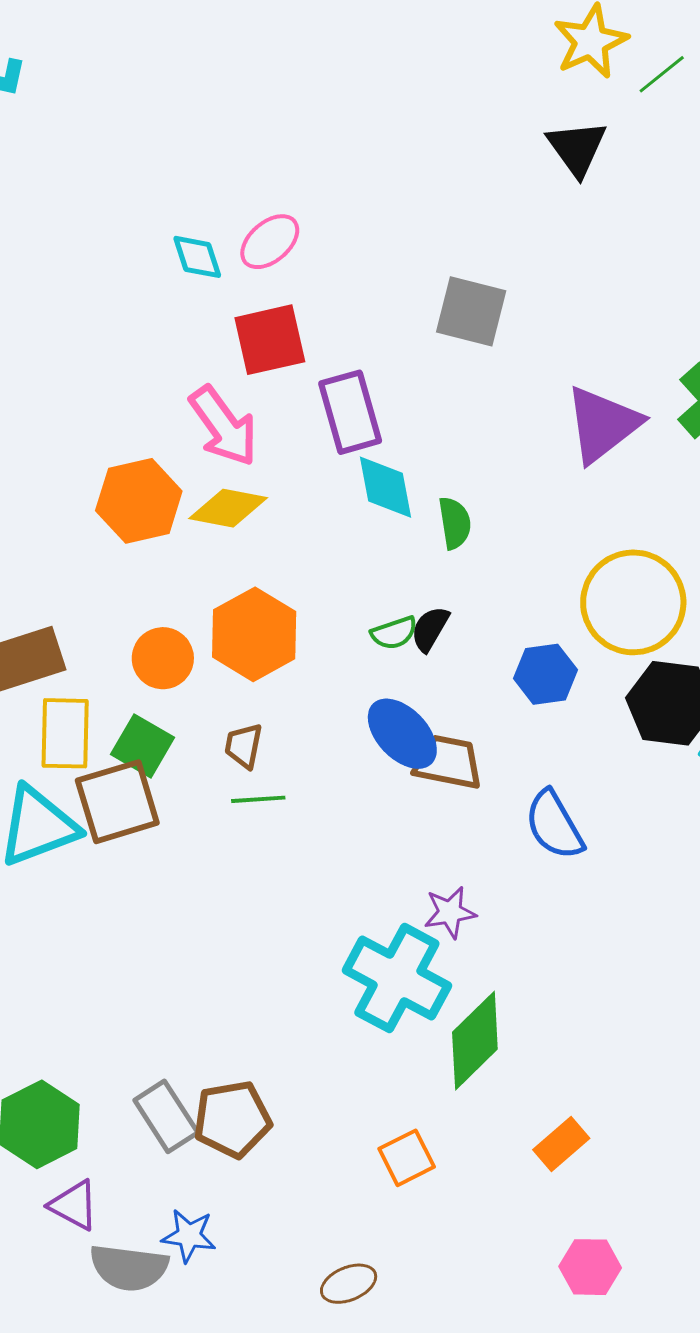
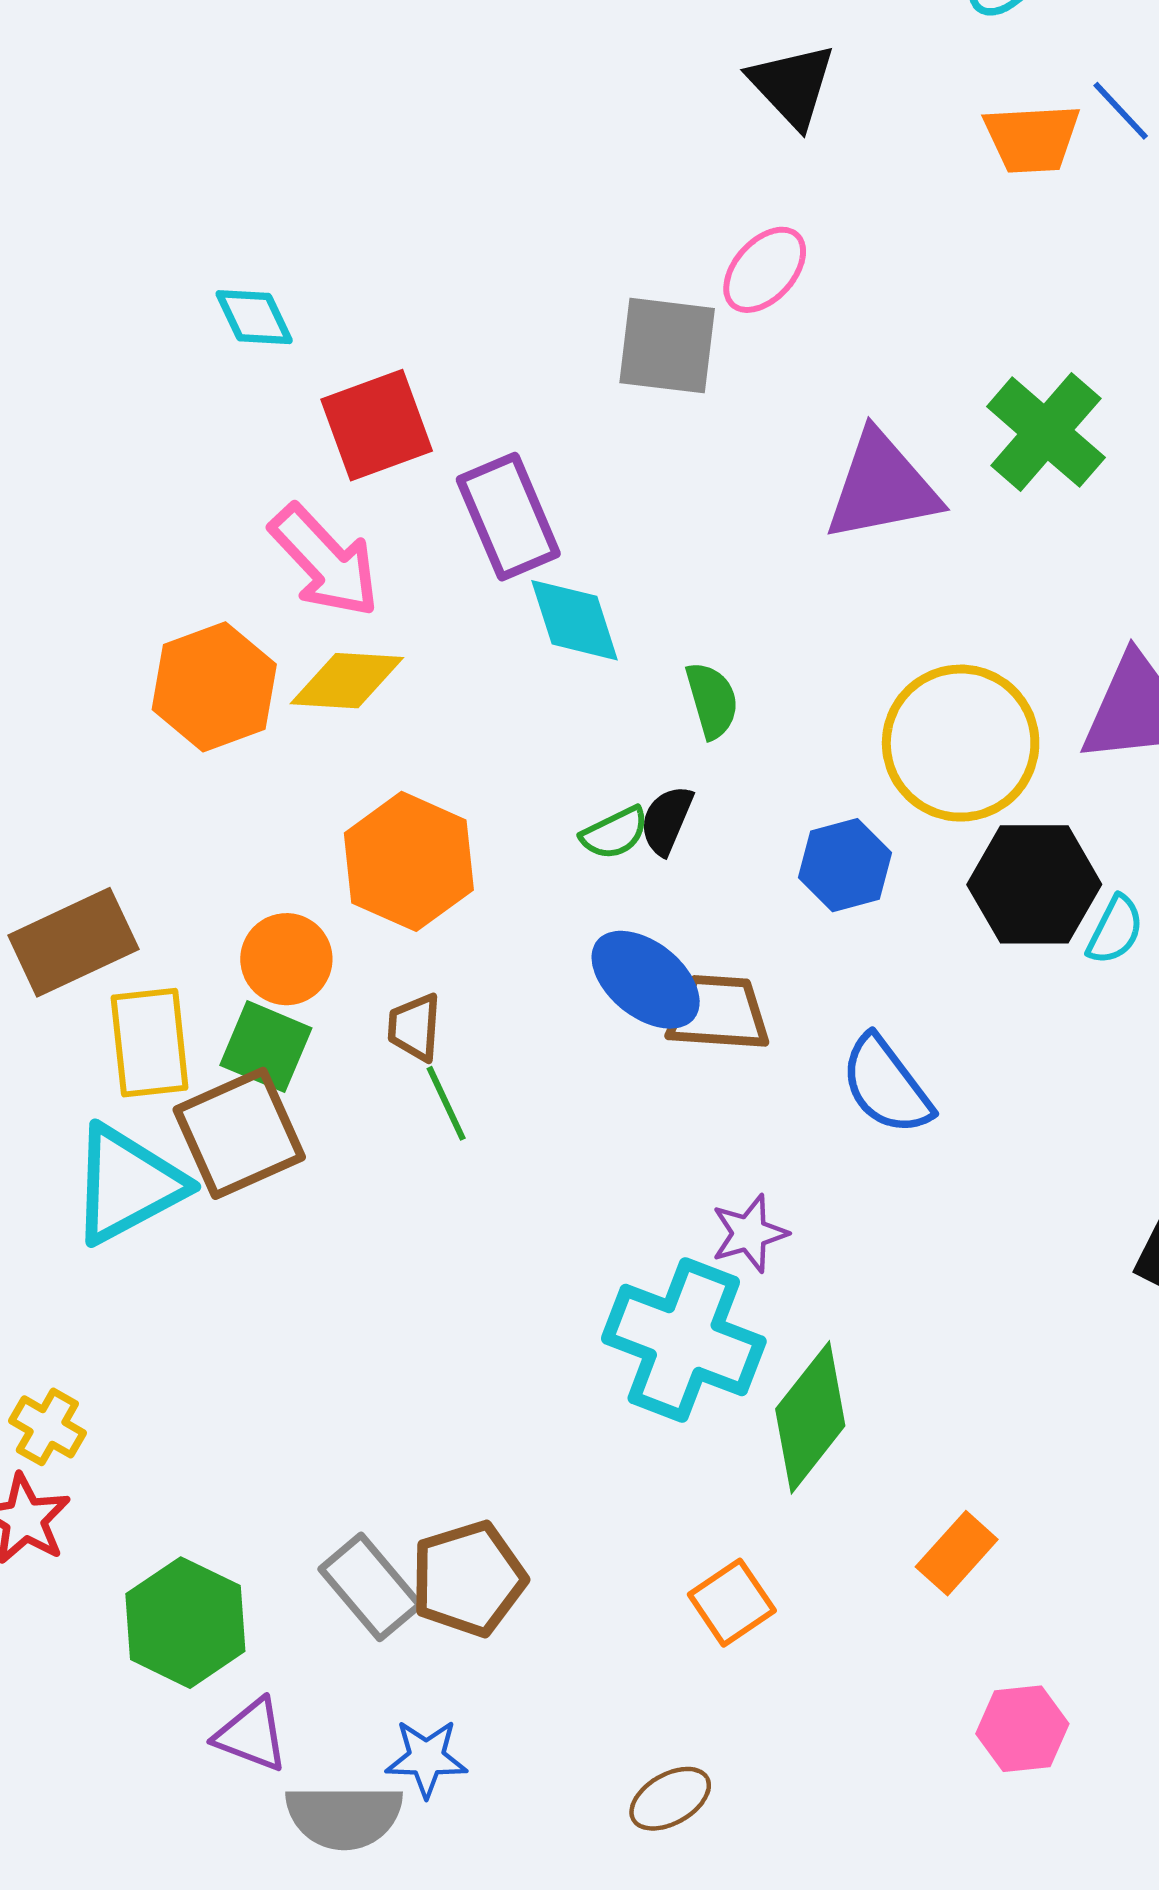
pink ellipse: (270, 242) -> (765, 270), moved
purple triangle: (603, 424) -> (882, 487), turned 34
green semicircle: (455, 523) -> (712, 700), moved
orange circle: (163, 658) -> (286, 959), moved
green line: (258, 799) -> (446, 1103), turned 76

